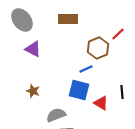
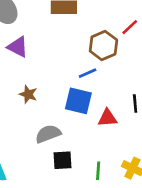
brown star: (33, 91) -> (28, 94), moved
red triangle: (101, 103) -> (107, 118), turned -35

